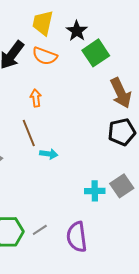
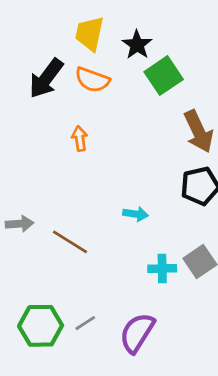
brown line: (29, 133) -> (70, 242), moved, turned -36
cyan arrow: (49, 154) -> (136, 214), moved
purple semicircle: (77, 237) -> (137, 333), turned 40

